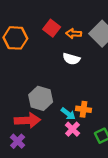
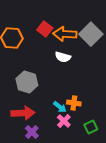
orange arrow: (74, 34) -> (65, 34), size x1.6
gray hexagon: (41, 98) -> (27, 82), moved
purple cross: (18, 141) -> (32, 132), moved

